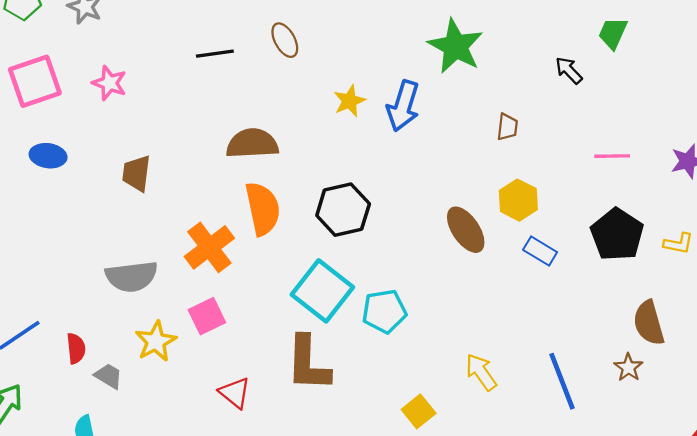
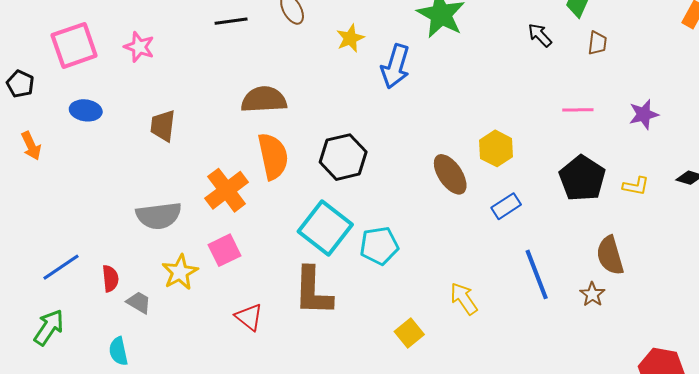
yellow star: (349, 101) -> (350, 38), moved
brown trapezoid: (507, 127) -> (597, 43), moved
blue rectangle: (540, 251) -> (506, 206), moved, turned -64
blue line: (562, 381) -> (537, 274), moved

